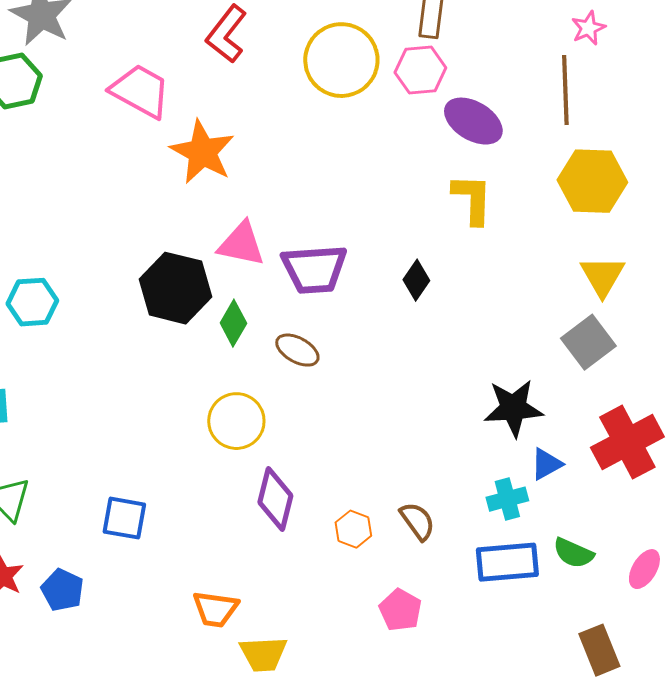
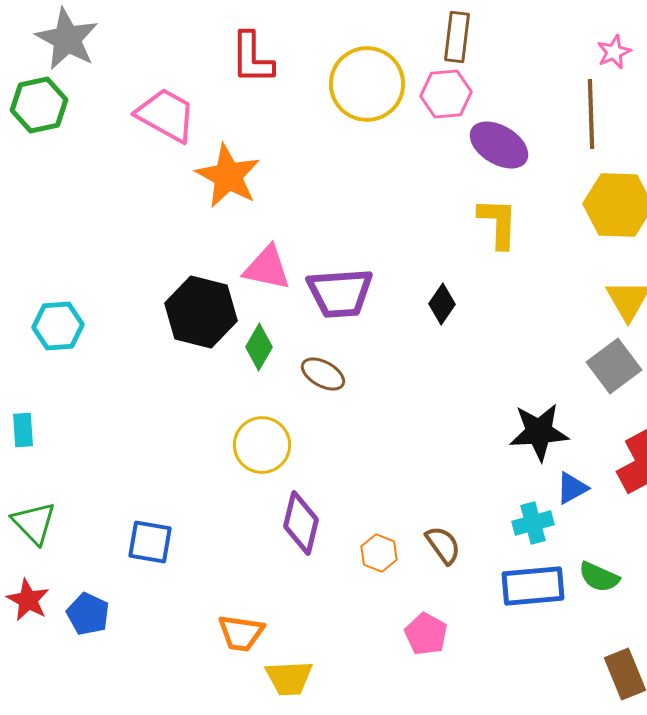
red L-shape: (226, 34) -> (252, 58), turned -38

